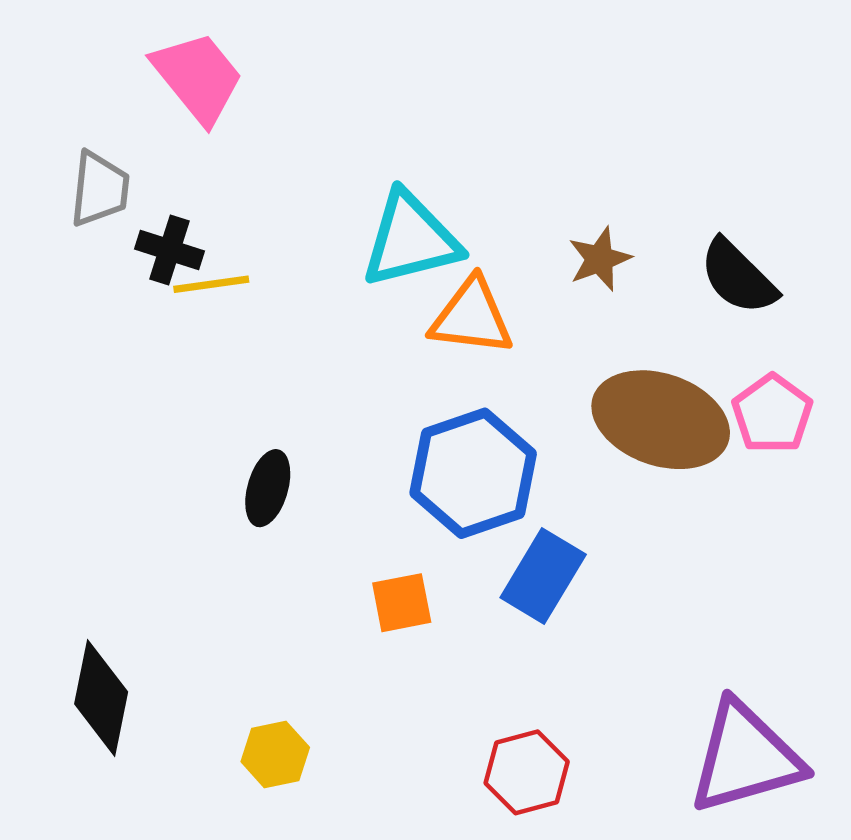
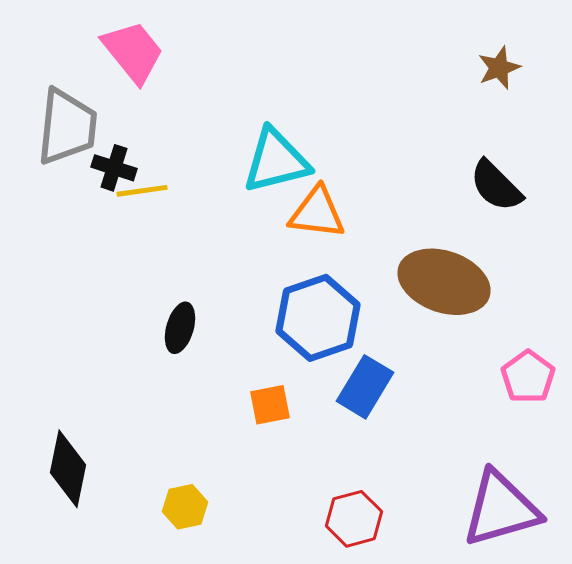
gray trapezoid: (100, 189) -> (67, 127), size x1.5
brown star: (600, 259) -> (499, 68), moved
pink pentagon: (772, 414) -> (528, 377), moved

